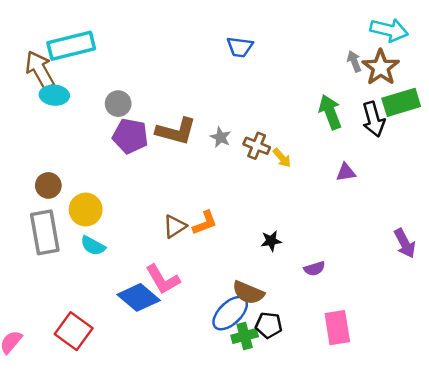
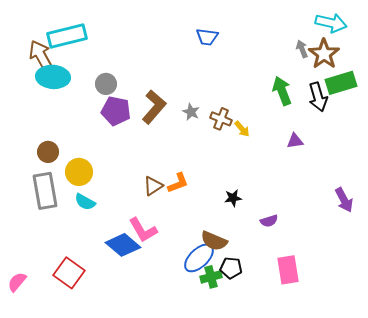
cyan ellipse: (54, 95) -> (53, 77), size x1.4
brown L-shape: (176, 131) -> (154, 107), turned -64

